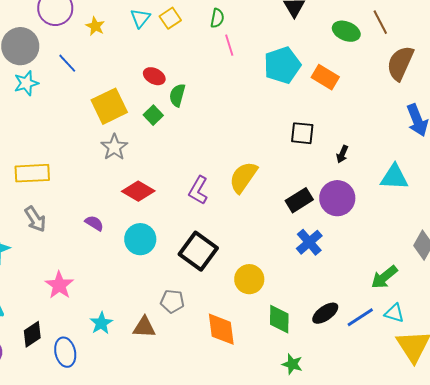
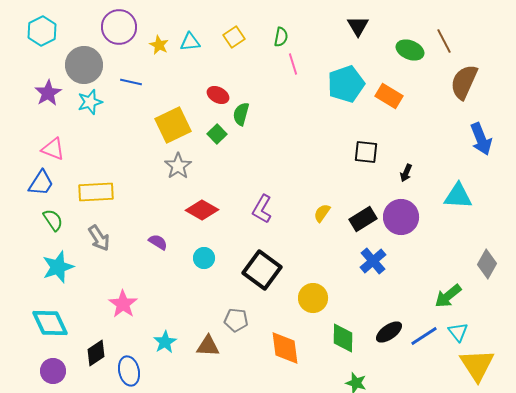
cyan triangle: (140, 18) -> (190, 42), moved, turned 45
blue line: (67, 63) -> (131, 82), turned -35
yellow semicircle: (243, 177) -> (322, 213), moved, size x0.6
cyan circle: (140, 239) -> (204, 258), size x0.7
cyan triangle: (394, 313) -> (458, 332), turned 35

